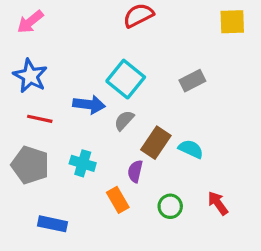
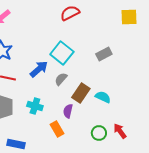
blue arrow: (89, 104) -> (39, 69), turned -48
green circle: (170, 206) -> (99, 133), moved

